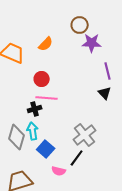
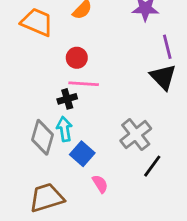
black triangle: (105, 93) -> (163, 77), size x1.5
black line: (77, 158) -> (152, 166), moved
pink semicircle: (59, 171) -> (100, 184), turned -136

